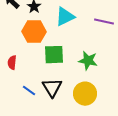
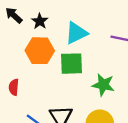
green square: (54, 55) -> (72, 64), moved

